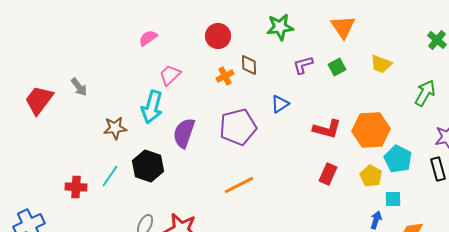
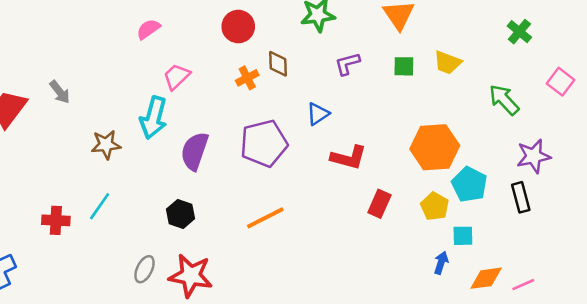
green square: (337, 67) -> (404, 66), moved, turned 30
green arrow: (425, 93) -> (504, 100), turned -72
red L-shape: (327, 129) -> (349, 157), moved
black hexagon: (148, 166) -> (180, 214), moved, size x0.7

